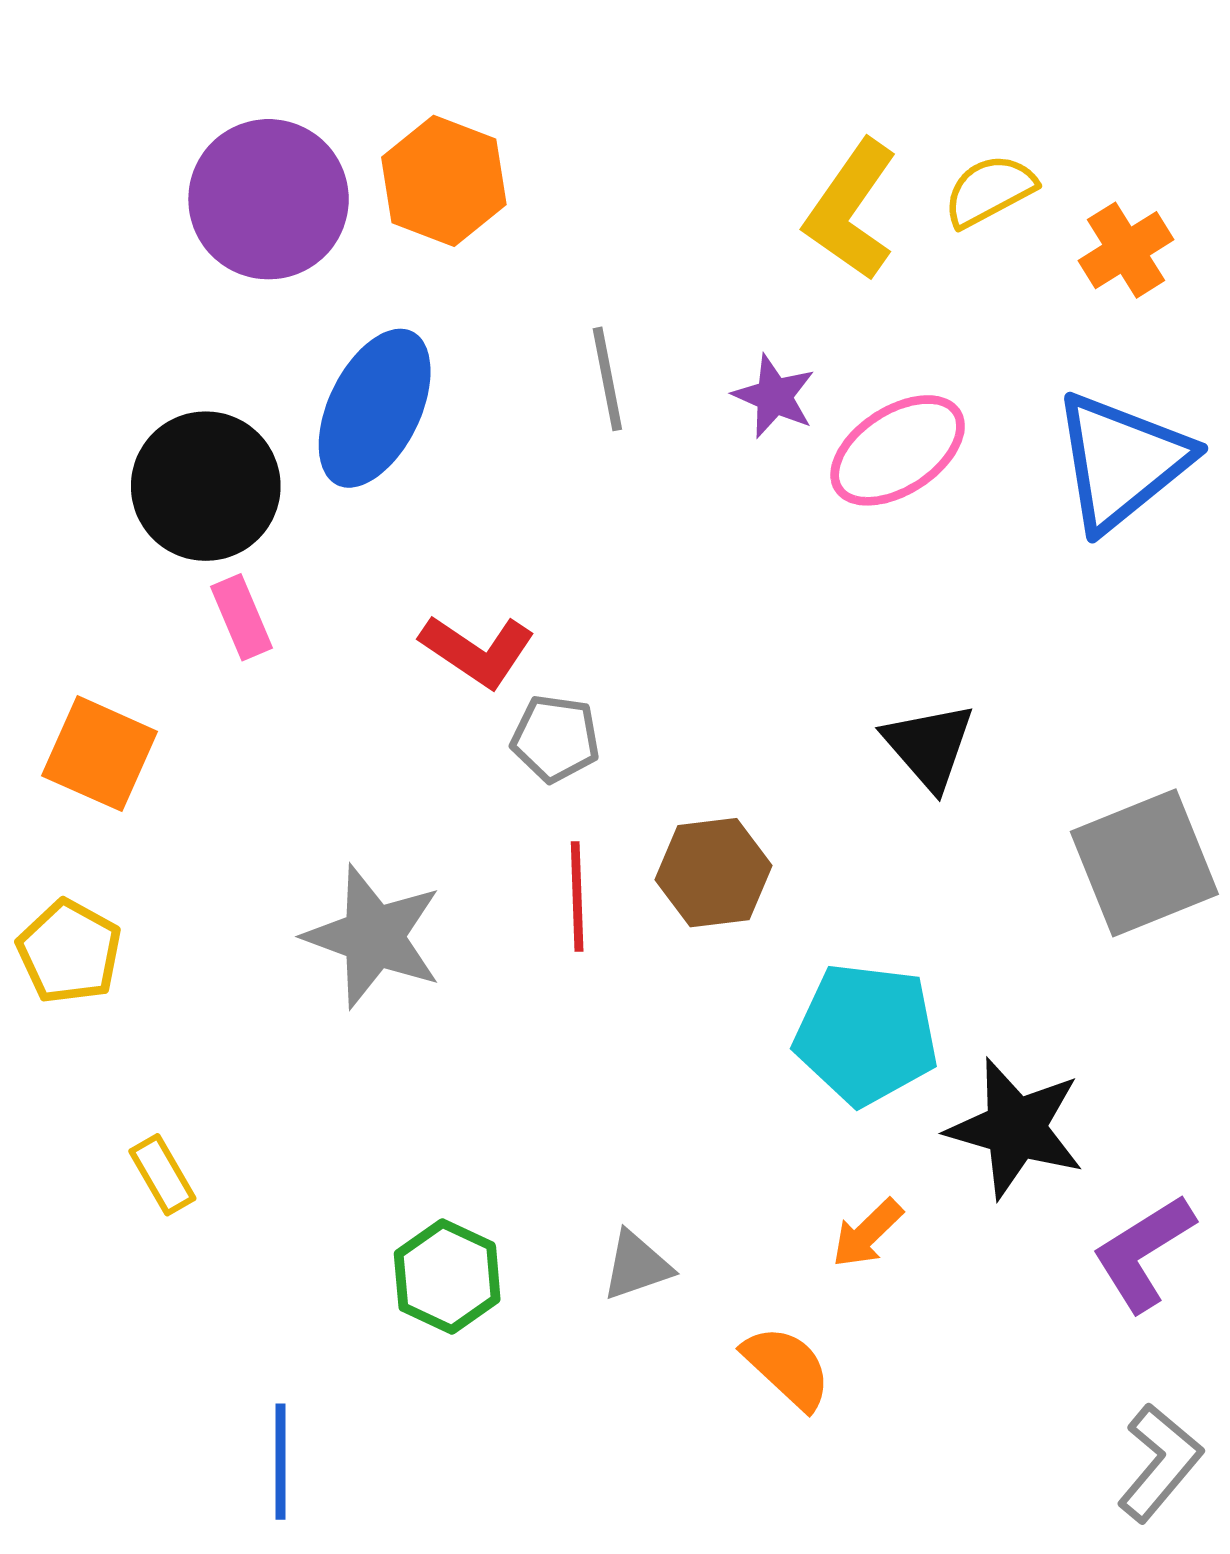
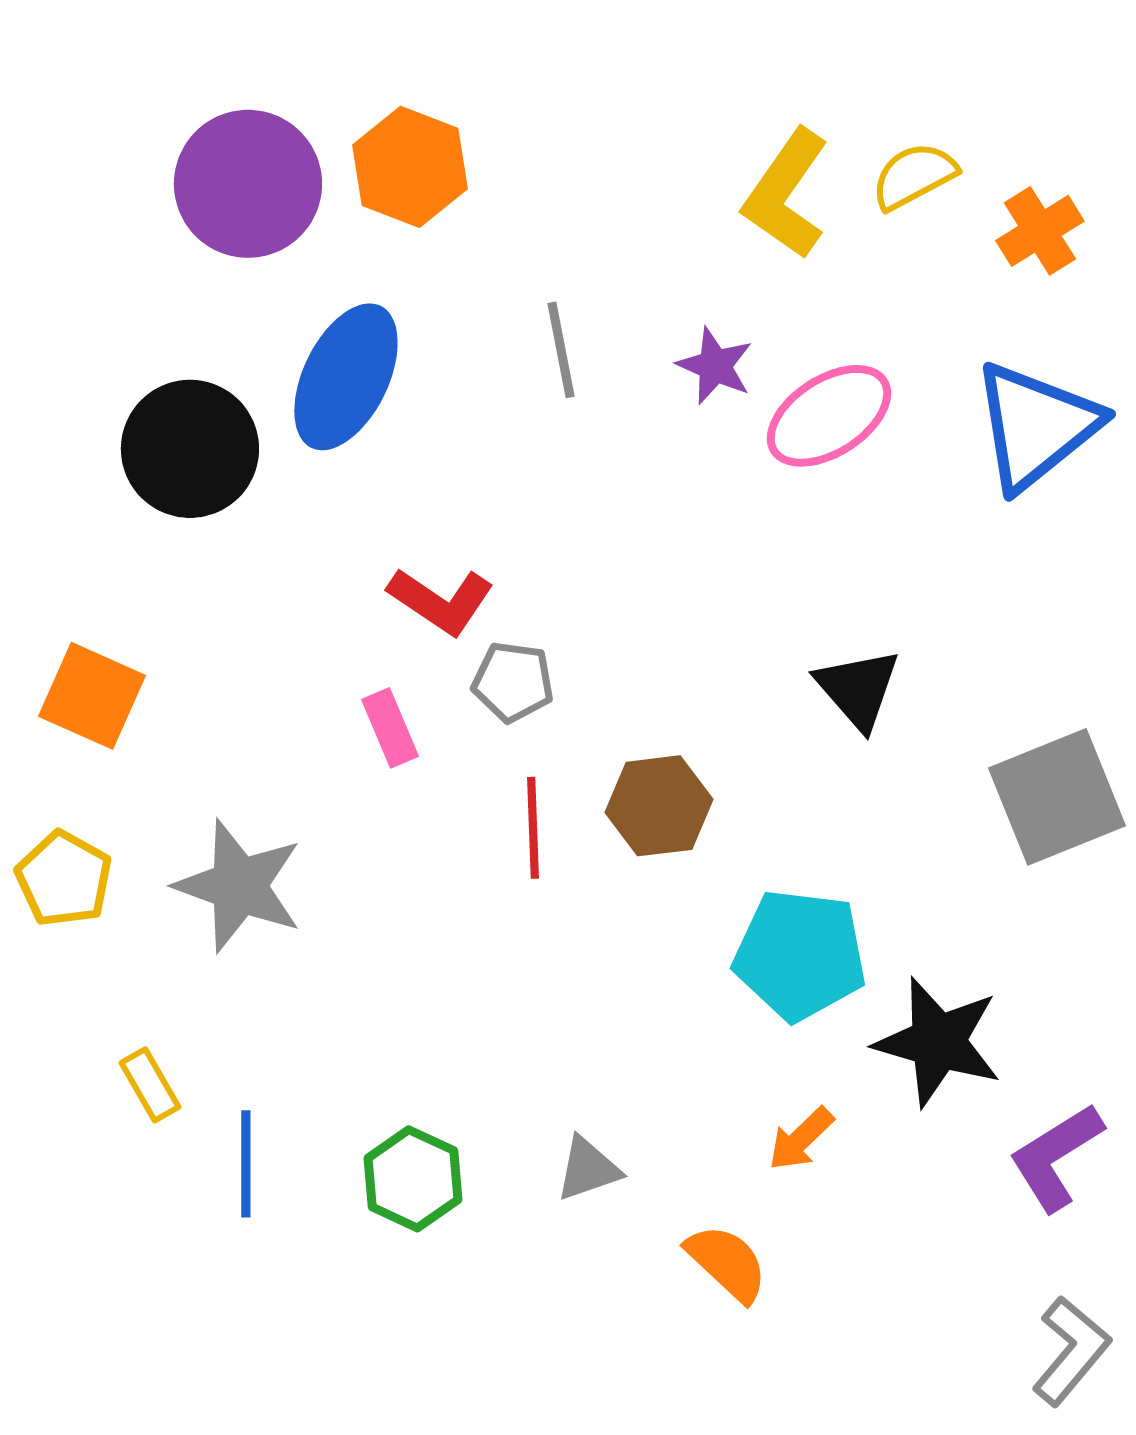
pink rectangle: (241, 617) -> (390, 728), moved
gray star: (374, 937) -> (239, 886), moved
blue line: (280, 1462) -> (246, 1164), moved

